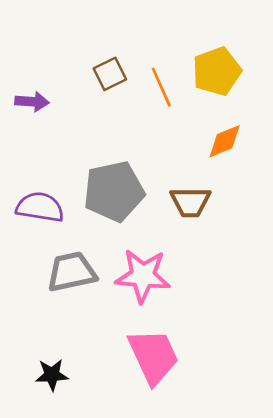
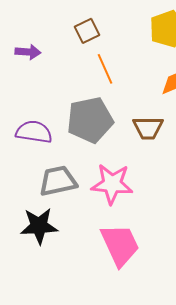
orange line: (161, 87) -> (105, 69), moved
black star: (52, 375) -> (39, 226), moved, size x1.5

